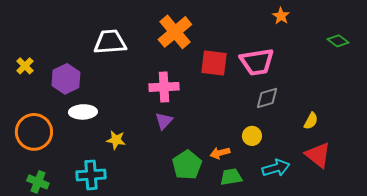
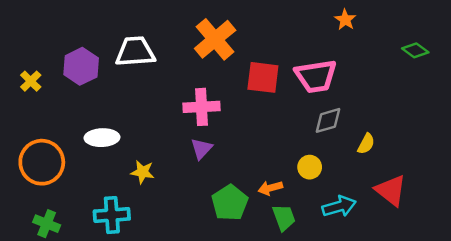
purple hexagon: (66, 79) -> (81, 66), moved
yellow semicircle: (311, 121) -> (366, 144), moved
green trapezoid: (231, 177) -> (284, 217), turned 80

